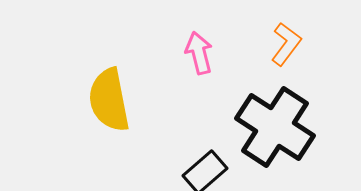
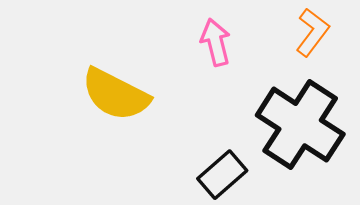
yellow semicircle: (109, 100) -> (115, 95), turned -52

